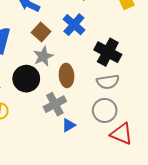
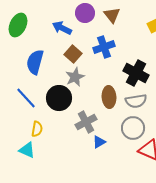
blue cross: (74, 25) -> (104, 47), turned 30
brown ellipse: (67, 75) -> (109, 97), moved

